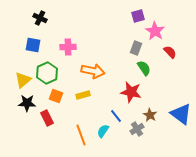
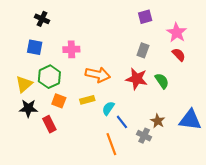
pink star: (155, 31) -> (177, 33), moved
green semicircle: (144, 68) -> (162, 81), moved
red star: (131, 92) -> (137, 79), moved
blue triangle: (181, 114) -> (190, 120), turned -30
gray cross: (137, 129) -> (144, 136), turned -32
cyan semicircle: (103, 131) -> (108, 108), moved
orange line: (81, 135) -> (111, 144), moved

